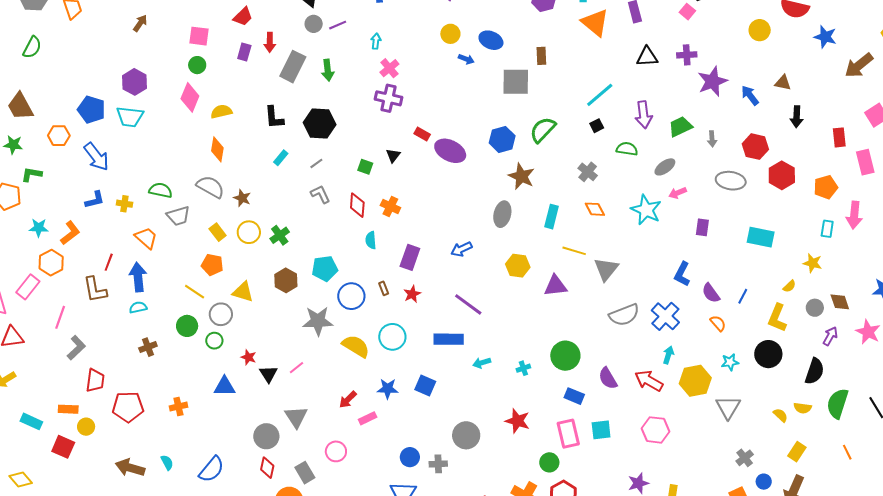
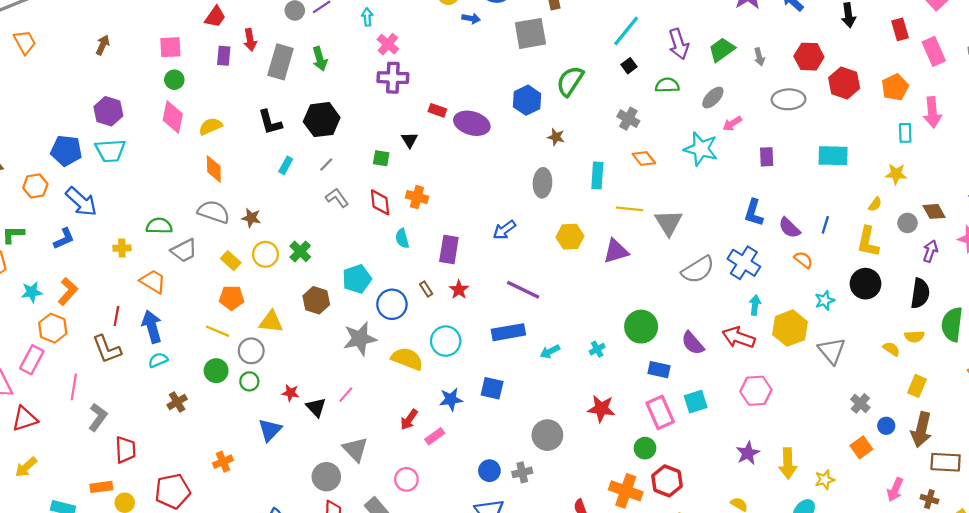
brown star: (521, 176) -> (556, 137), size x0.6
blue L-shape: (95, 200) -> (64, 239), moved
blue triangle: (224, 386) -> (270, 430), turned -35
red pentagon: (128, 407) -> (173, 491), moved

